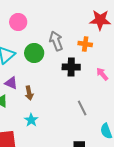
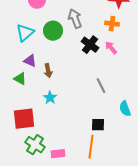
orange cross: (85, 44) -> (112, 24), moved
black cross: (71, 67) -> (90, 45), turned 36
pink arrow: (102, 74) -> (111, 48), moved

